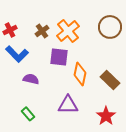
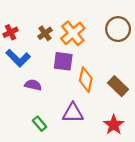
green rectangle: (28, 114) -> (40, 124), moved

